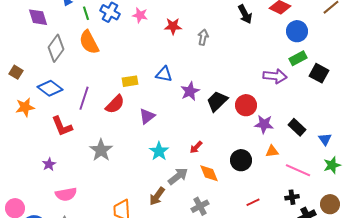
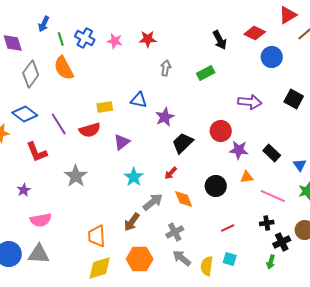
red star: (173, 26) -> (148, 39), moved
gray arrow: (203, 37) -> (166, 68), moved
green rectangle: (298, 58) -> (206, 73), moved
purple line: (84, 98) -> (59, 124), turned -50
black trapezoid: (217, 101) -> (183, 143), moved
red semicircle: (115, 104) -> (90, 130), turned 30

